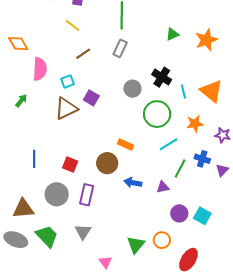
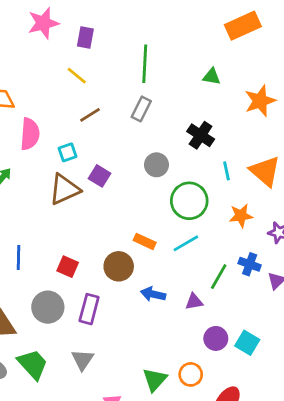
green triangle: (172, 34) -> (212, 76), moved, turned 32
black cross: (162, 77) -> (201, 135), moved
cyan line: (169, 144) -> (186, 243), moved

